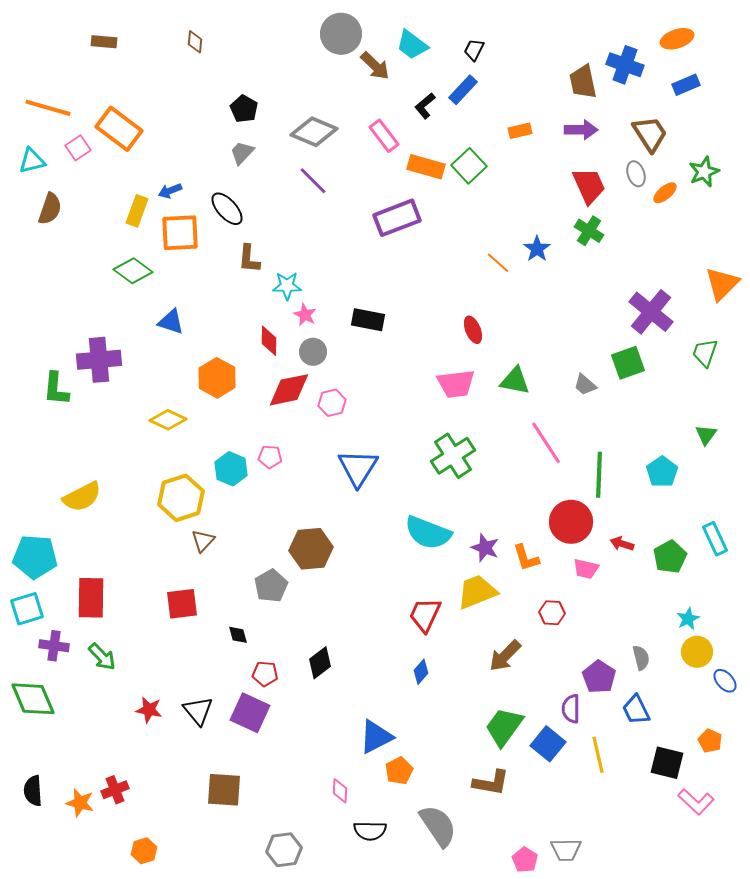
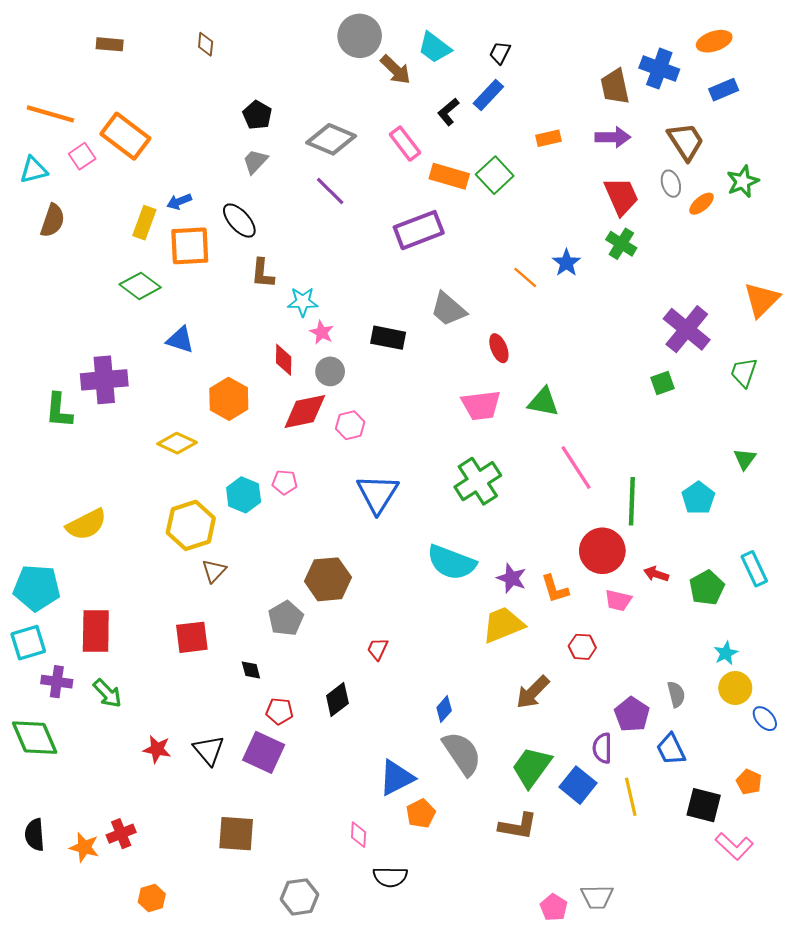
green square: (628, 363) -> (662, 383), size x0.7
gray trapezoid: (585, 385) -> (448, 309), moved, size x1.5
red trapezoid: (425, 615) -> (378, 649), moved, size x0.6
gray semicircle: (438, 826) -> (462, 753), moved

